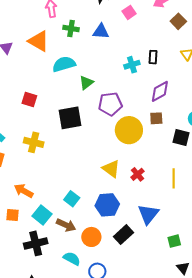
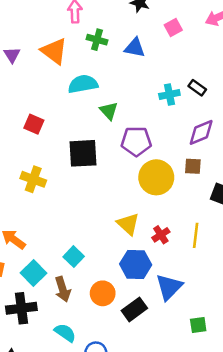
black rectangle: (153, 57) -> (197, 88), turned -64
green triangle: (86, 83) -> (109, 111), turned -42
yellow line: (174, 178) -> (196, 235), moved
blue hexagon: (107, 205) -> (136, 264), moved
brown arrow: (66, 225) -> (63, 289), turned 42
orange circle: (91, 237) -> (103, 293), moved

